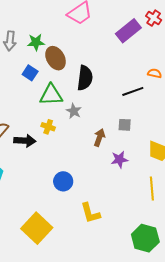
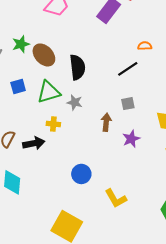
blue square: (30, 73) -> (18, 86), moved, turned -35

